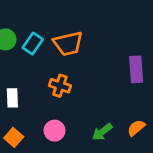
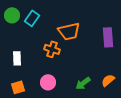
orange trapezoid: (68, 44) -> (69, 31), moved
orange square: (14, 137) -> (18, 87), turned 32

